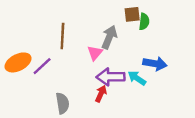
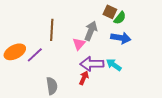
brown square: (132, 14) -> (110, 12), turned 32
green semicircle: (144, 22) -> (120, 18), turned 32
blue arrow: (155, 64) -> (121, 38), moved

